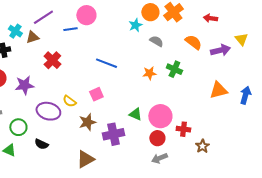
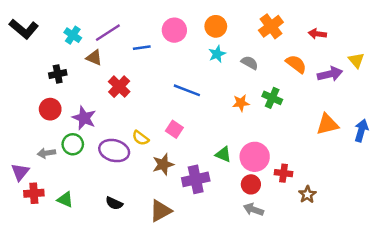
orange circle: (150, 12) -> (216, 26), moved
pink circle: (86, 15) -> (174, 30), moved
cyan star: (135, 25) -> (217, 54), moved
cyan cross: (15, 31) -> (73, 35), moved
brown triangle: (32, 37) -> (94, 58), turned 40
purple star: (24, 85) -> (84, 118), turned 30
pink square: (96, 94) -> (174, 129), turned -32
green circle: (18, 127) -> (73, 144), moved
black semicircle: (41, 144) -> (114, 203), moved
gray arrow: (159, 158) -> (253, 210), turned 42

